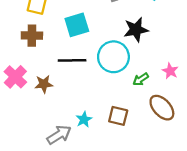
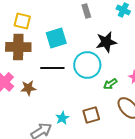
brown cross: (32, 36) -> (18, 47), size x1.4
brown square: (118, 116) -> (91, 115), turned -30

